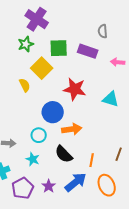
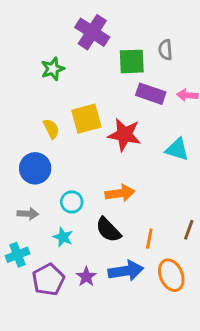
purple cross: (37, 19) -> (92, 32), moved
green square: (59, 48) -> (132, 61), moved
purple rectangle: (88, 51) -> (151, 94), moved
yellow square: (42, 68) -> (86, 119), moved, turned 30
blue circle: (53, 112) -> (35, 168), moved
blue arrow: (76, 182) -> (126, 271), turned 30

